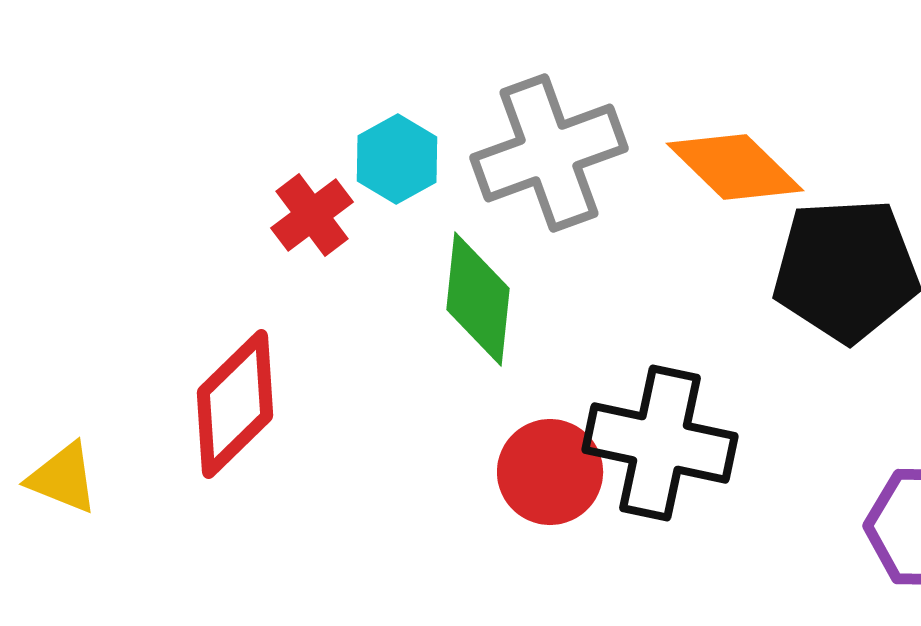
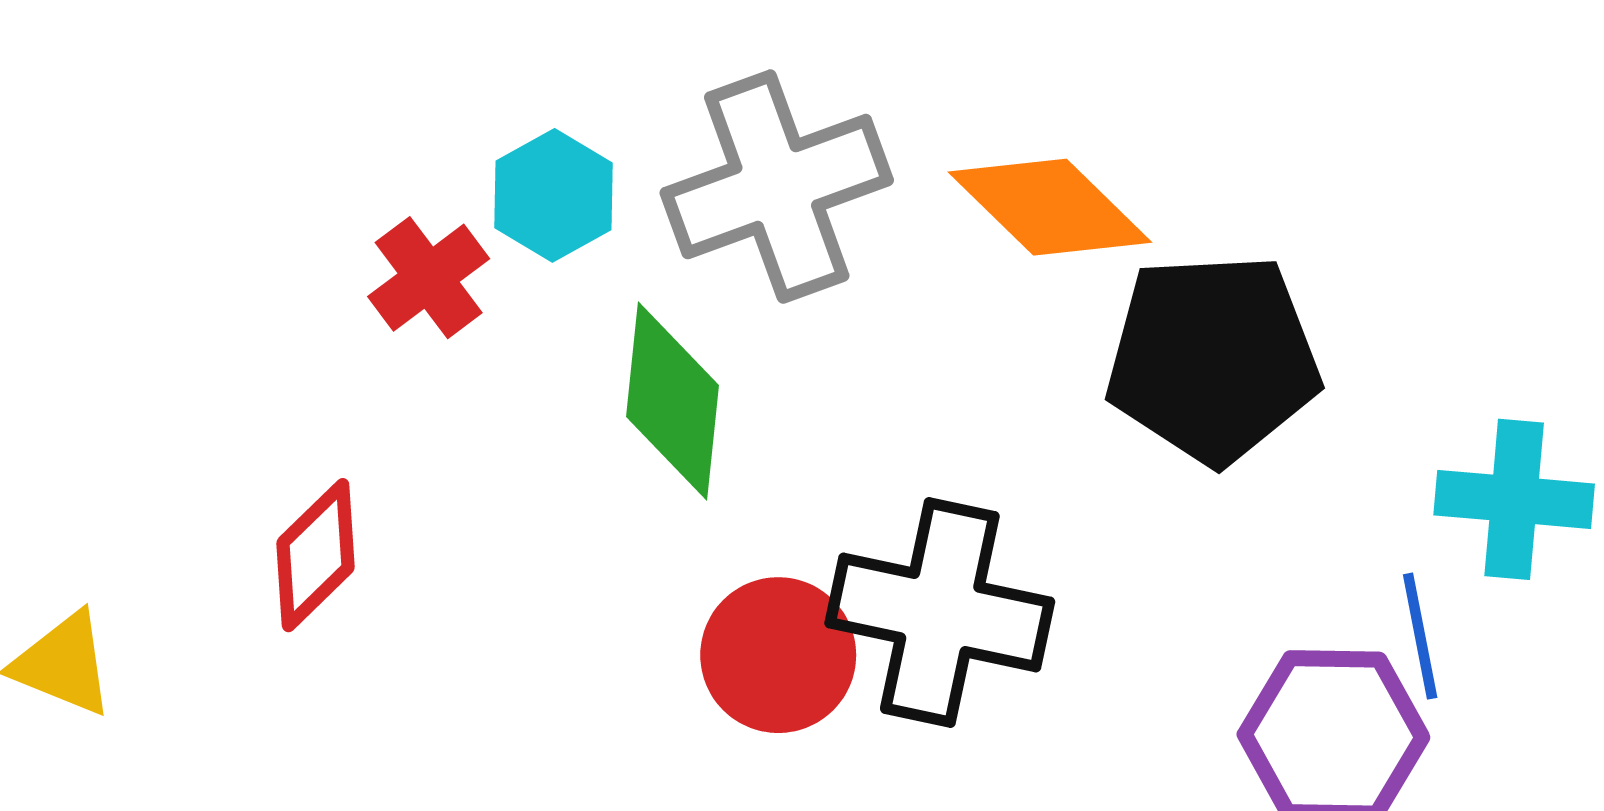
red diamond: (235, 404) -> (316, 555), size x0.7

